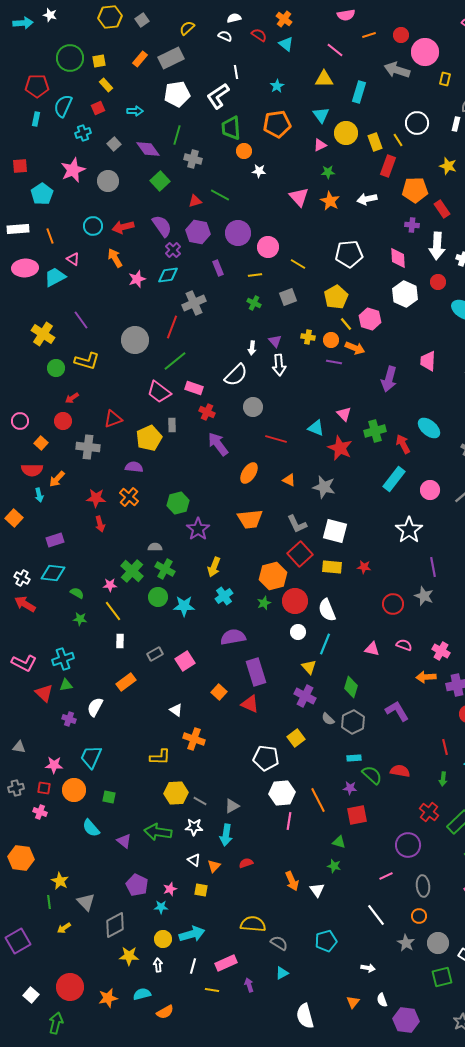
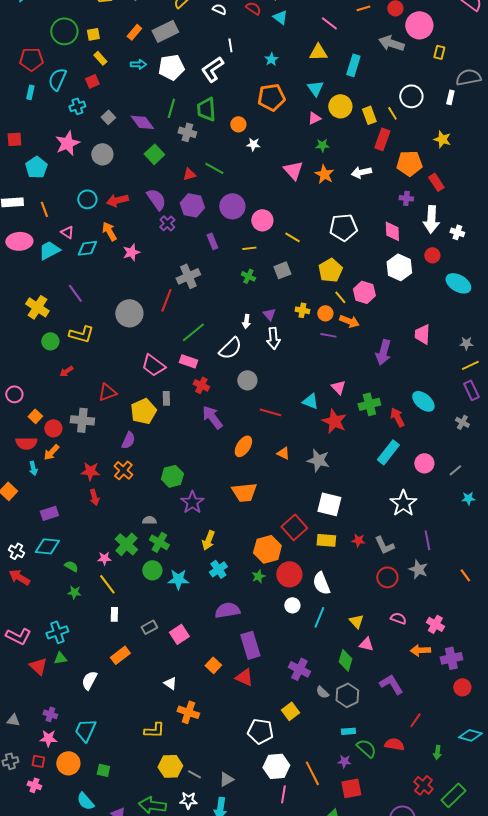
cyan arrow: (135, 111) -> (138, 64), moved
green trapezoid: (231, 128) -> (206, 109), moved
cyan diamond: (168, 275) -> (87, 248), moved
green line: (175, 361) -> (193, 332), moved
red circle: (63, 421) -> (53, 428), moved
purple semicircle: (134, 467) -> (128, 440), turned 108
gray L-shape: (297, 524) -> (384, 545), moved
pink triangle: (372, 649) -> (366, 644), moved
yellow triangle: (309, 667) -> (356, 621), moved
purple cross: (69, 719) -> (50, 714), moved
red line: (445, 747) -> (415, 720), moved, turned 49

